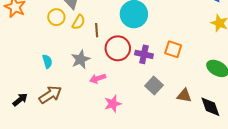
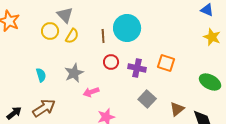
brown line: (97, 30) -> (103, 36), moved
red circle: (118, 48) -> (111, 62), size x0.6
brown triangle: (184, 96) -> (177, 109), turned -49

